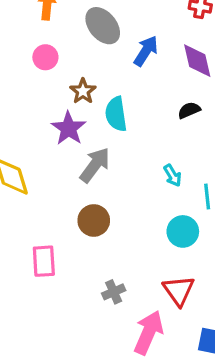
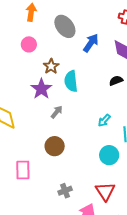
gray arrow: (95, 165) -> (57, 112), size x0.6
cyan arrow: (173, 175) -> (104, 120), turned 72

